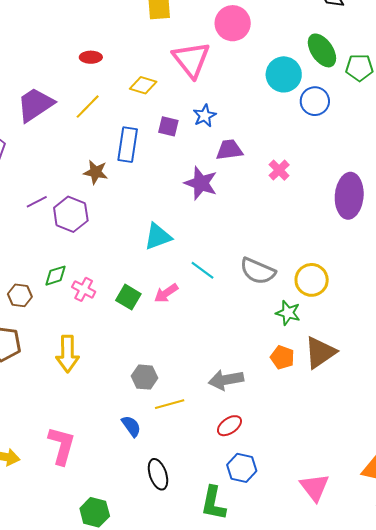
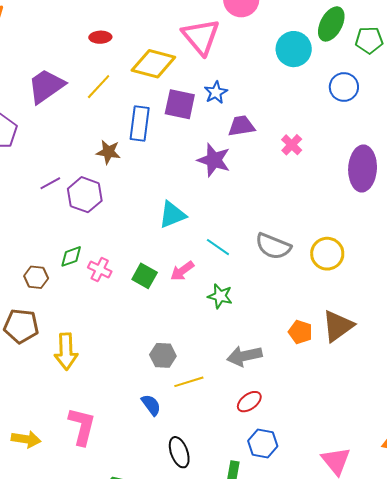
green ellipse: (322, 50) -> (331, 24), turned 64
yellow diamond: (143, 85) -> (153, 64), size x1.6
blue circle: (315, 101) -> (344, 87), moved
purple square: (168, 126) -> (180, 104), size x1.5
green star: (288, 313) -> (220, 296), moved
yellow arrow: (68, 354) -> (66, 351), moved

